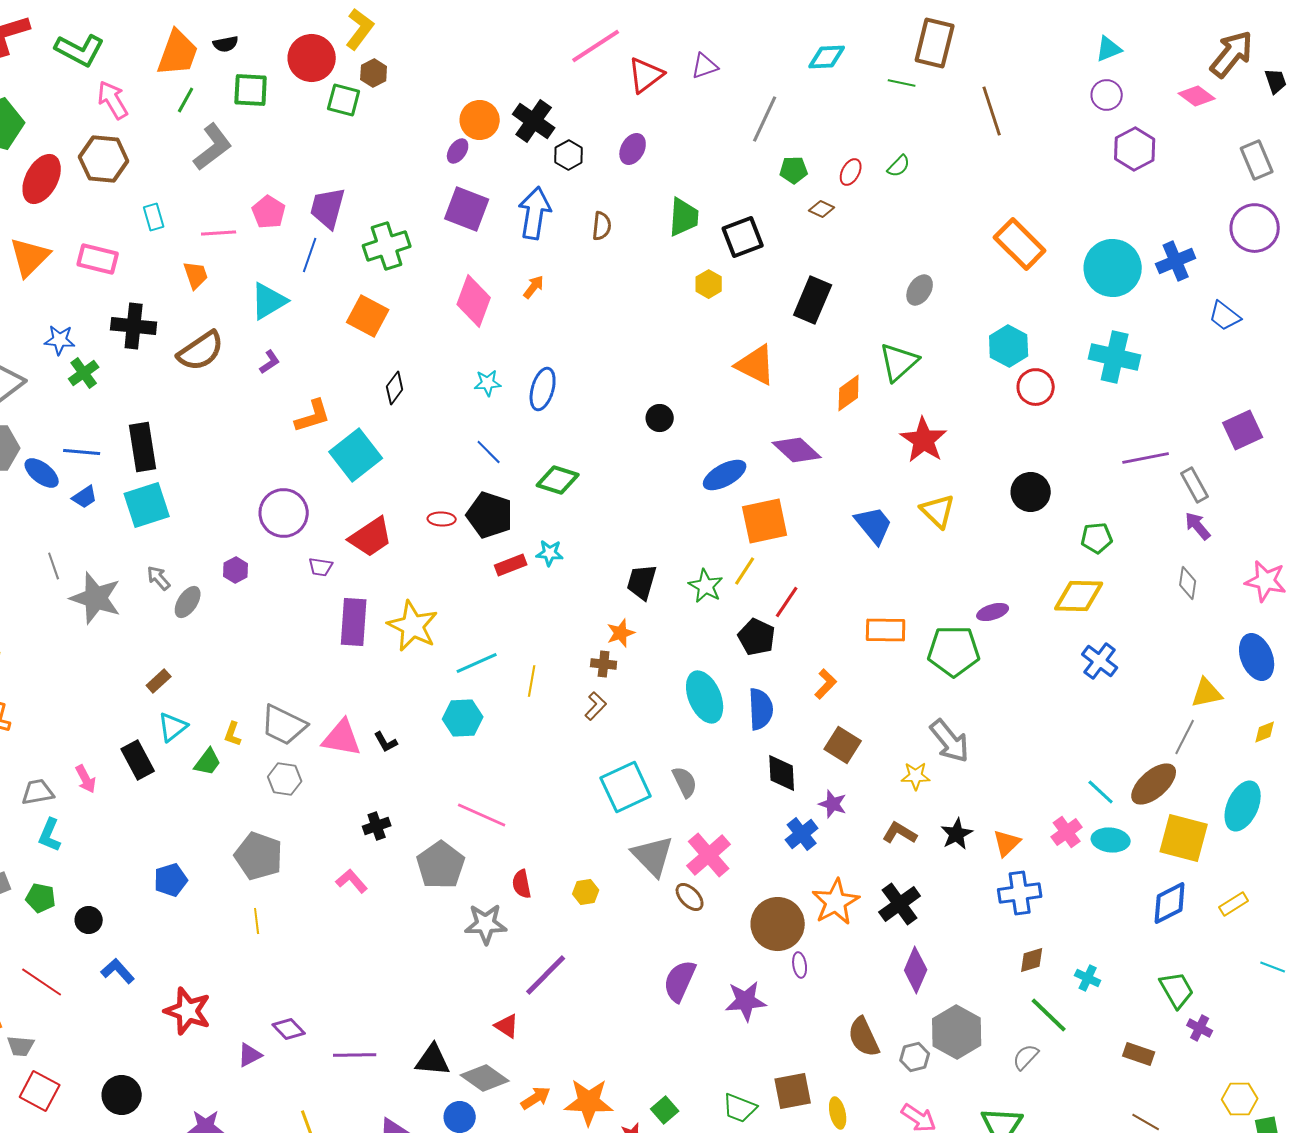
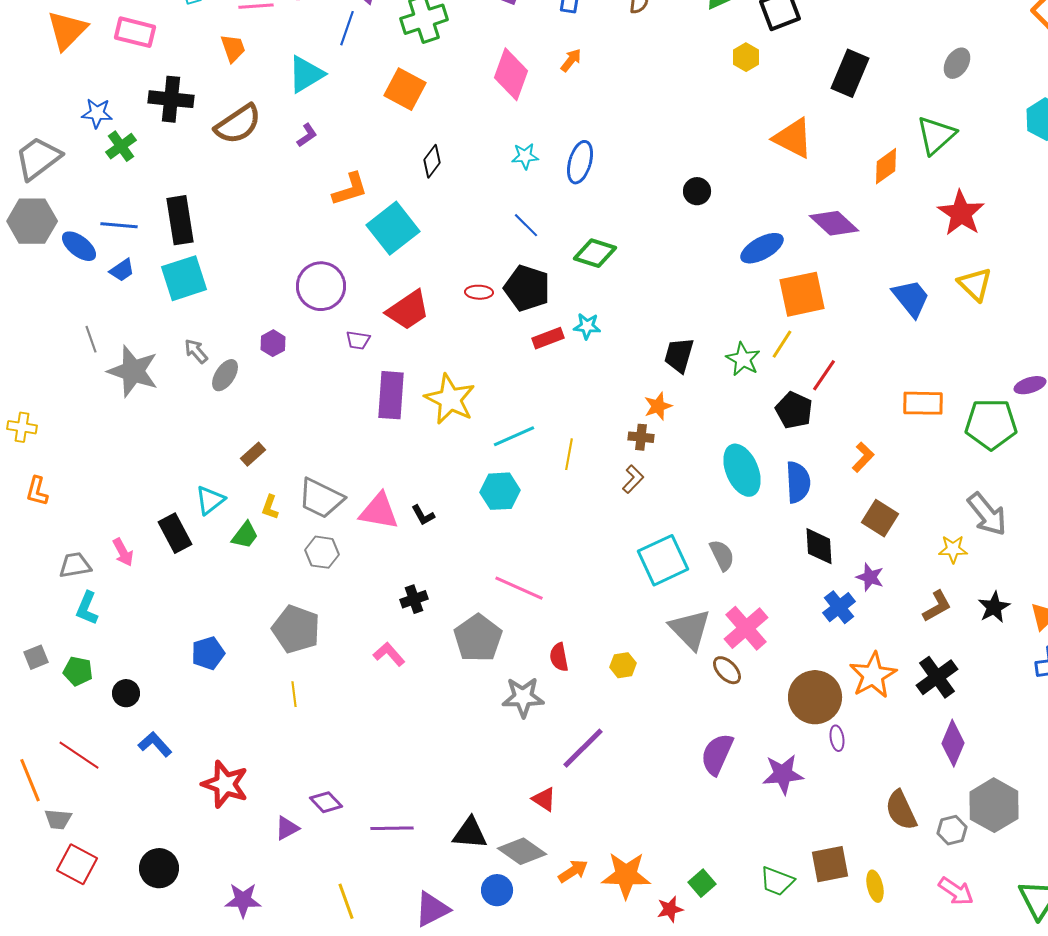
brown rectangle: (159, 681) -> (253, 454), moved
brown L-shape: (900, 833) -> (937, 606), turned 120

